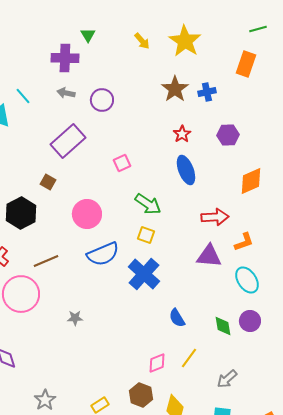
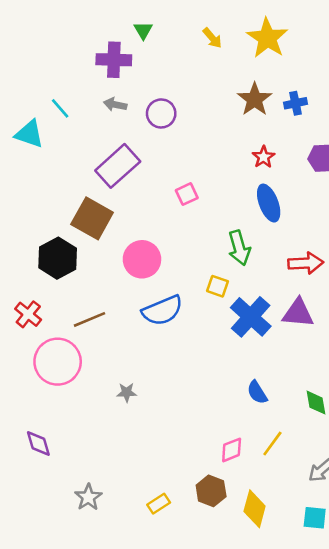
brown square: (48, 182) -> (92, 218), size x2.0
green arrow: (148, 204) -> (239, 248), moved, turned 40
blue cross: (144, 274) -> (251, 317), moved

